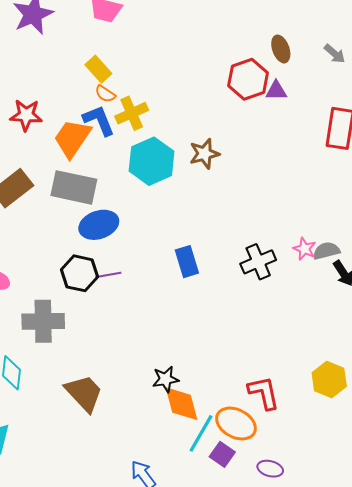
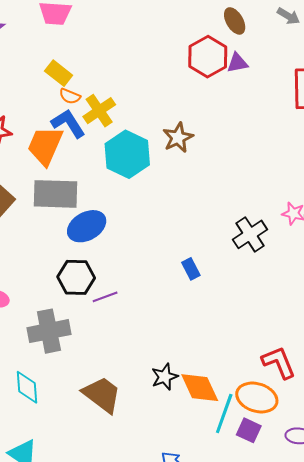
blue rectangle: (187, 262) -> (191, 269), moved, size x0.7
purple line: (108, 275) -> (105, 297), moved
black star: (166, 379) -> (165, 377), moved

